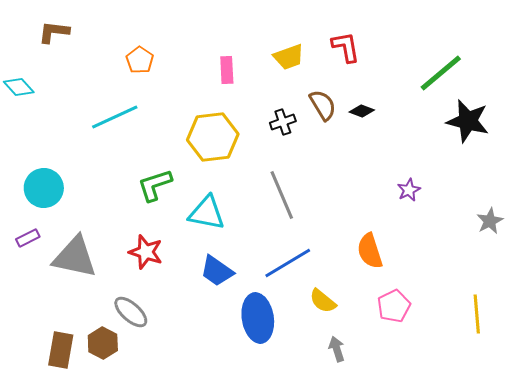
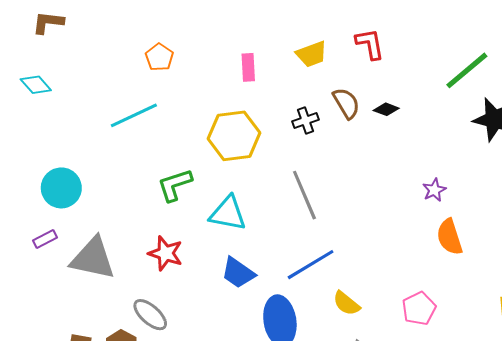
brown L-shape: (54, 32) -> (48, 22), moved
orange semicircle: (370, 251) -> (450, 237), moved

